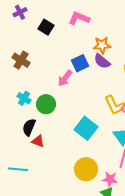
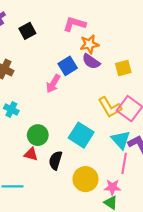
pink L-shape: (79, 18) -> (74, 24), moved
black square: (46, 27) -> (27, 31), turned 35
green circle: (46, 104) -> (38, 135), moved
black semicircle: (29, 127) -> (55, 160), moved

